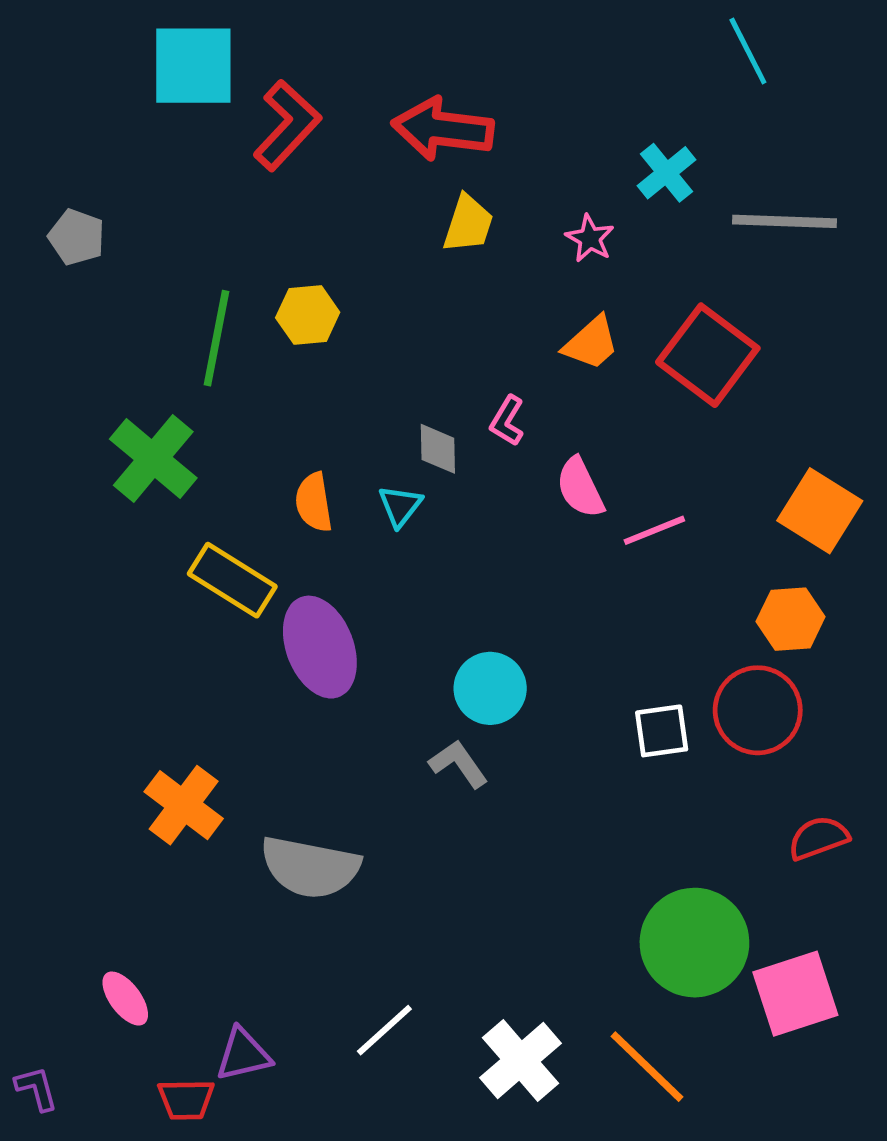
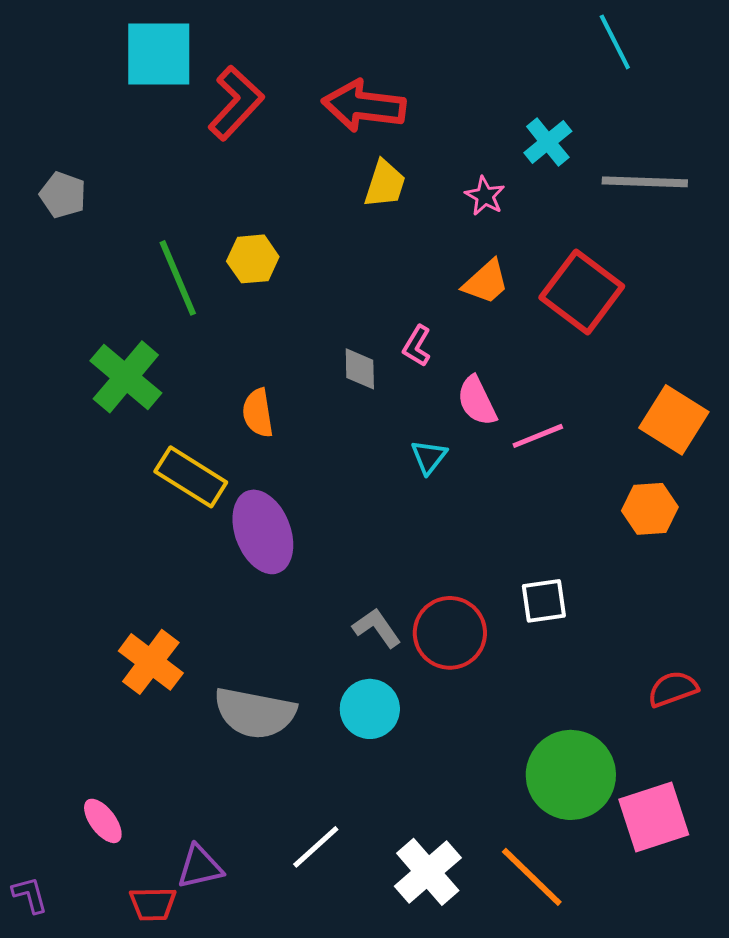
green line: (216, 338) -> (178, 278), turned -34
cyan triangle: (400, 506) -> (429, 457), moved
cyan circle: (490, 688) -> (370, 709), moved
red circle: (758, 710) -> (450, 633), moved

